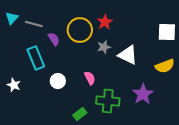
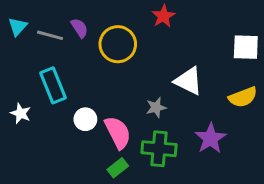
red star: (105, 22) -> (163, 16), moved
purple semicircle: (54, 39) -> (79, 28), moved
gray star: (104, 47) -> (156, 107), moved
pink semicircle: (90, 78) -> (118, 132), moved, size x1.6
white star: (14, 85) -> (21, 113), moved

